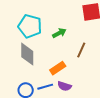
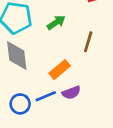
purple semicircle: (64, 86) -> (71, 93), turned -32

